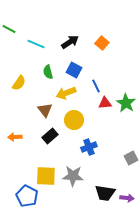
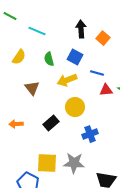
black arrow: (70, 42) -> (81, 29), moved, turned -60
orange square: (102, 43) -> (103, 38), moved
yellow semicircle: (19, 83) -> (19, 57), moved
blue line: (96, 86) -> (97, 73), turned -48
brown triangle: (45, 110) -> (32, 88), moved

